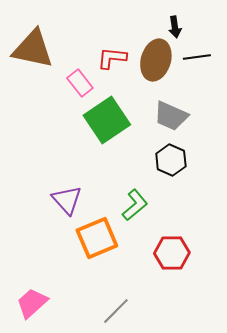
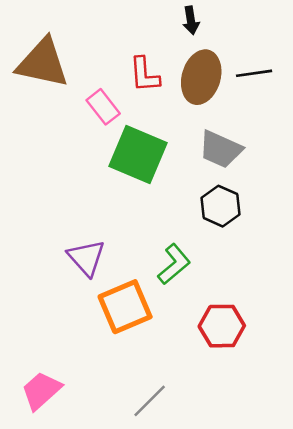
black arrow: (175, 27) -> (191, 20), moved
red L-shape: (112, 58) -> (144, 75), turned -100
green square: (107, 120) -> (138, 155), turned -33

